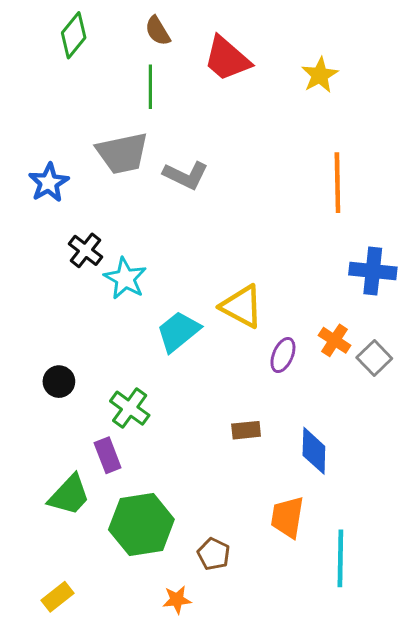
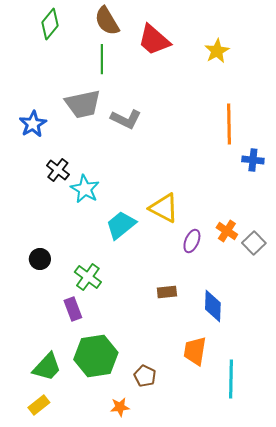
brown semicircle: (158, 31) -> (107, 21), size x1.4
blue cross: (373, 271) -> (253, 160), moved, size x0.7
green trapezoid: (69, 495) -> (47, 367), moved

